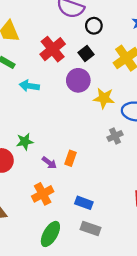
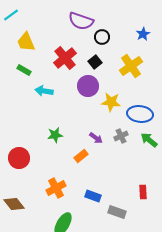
green star: (25, 142) -> (55, 135), moved
orange rectangle: (70, 158) -> (81, 156), turned 32
purple arrow: (49, 163) -> (96, 138), moved
gray rectangle: (91, 228) -> (117, 212), moved

